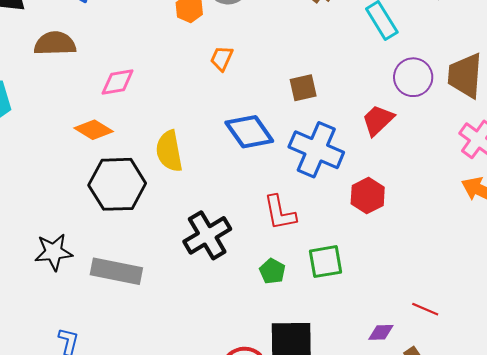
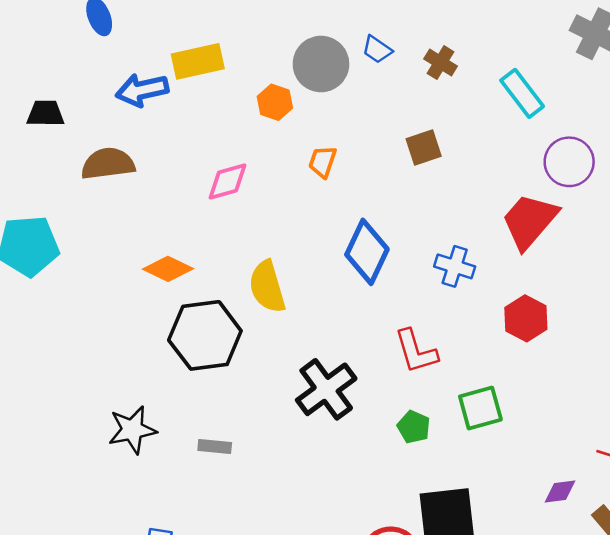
pink diamond: (118, 82) -> (228, 181), moved
brown square: (303, 88) -> (424, 148), moved
red trapezoid: (378, 120) -> (529, 221), size x1.4
blue diamond: (249, 132) -> (367, 252), turned 66
blue cross: (316, 150) -> (455, 266), size x0.6
gray rectangle: (116, 271) -> (215, 447), size x0.5

